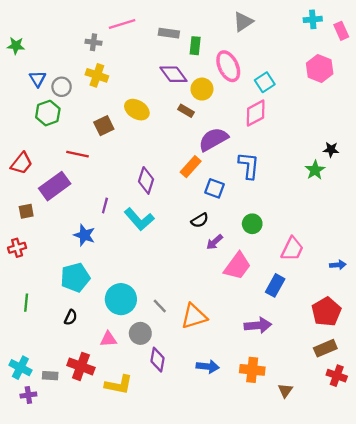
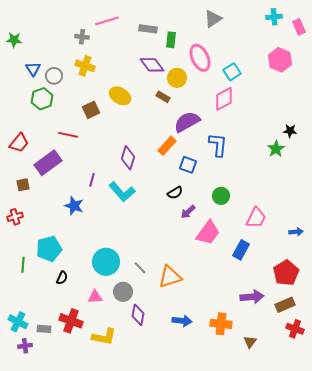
cyan pentagon: (75, 277) -> (49, 249), moved
purple arrow: (258, 325) -> (252, 297), moved

